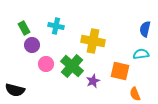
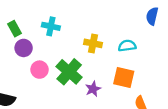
blue semicircle: (145, 29) -> (152, 16), moved
yellow cross: (93, 41) -> (93, 43), size x0.7
cyan semicircle: (141, 54) -> (127, 46), moved

